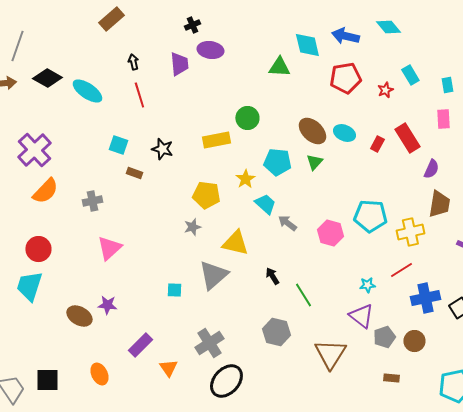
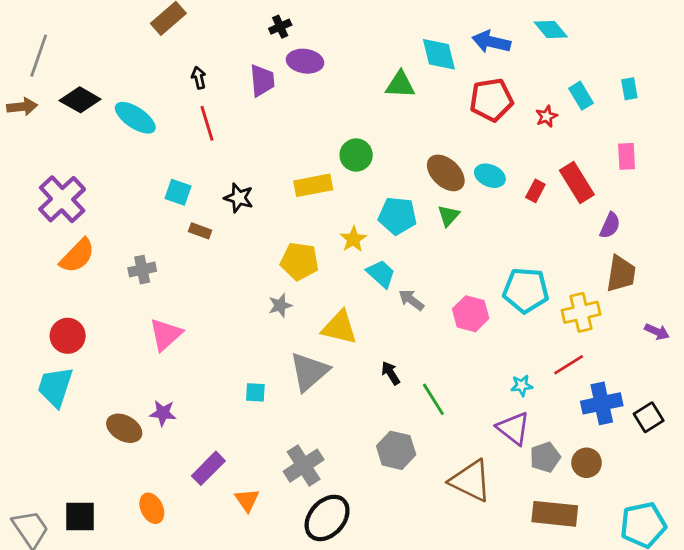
cyan rectangle: (447, 85) -> (629, 89), moved
brown triangle: (330, 354) -> (471, 481), turned -36
brown rectangle: (391, 378) -> (555, 514), size x2.0

